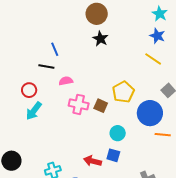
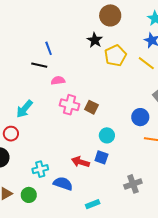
brown circle: (97, 14) -> (110, 15), moved
red circle: (29, 90) -> (11, 134), moved
yellow pentagon: (123, 92) -> (115, 56), moved
blue circle: (150, 113) -> (140, 117), size x0.7

